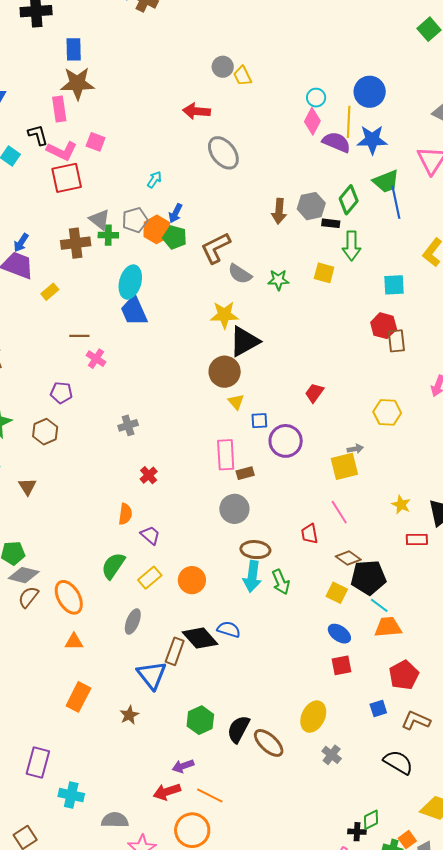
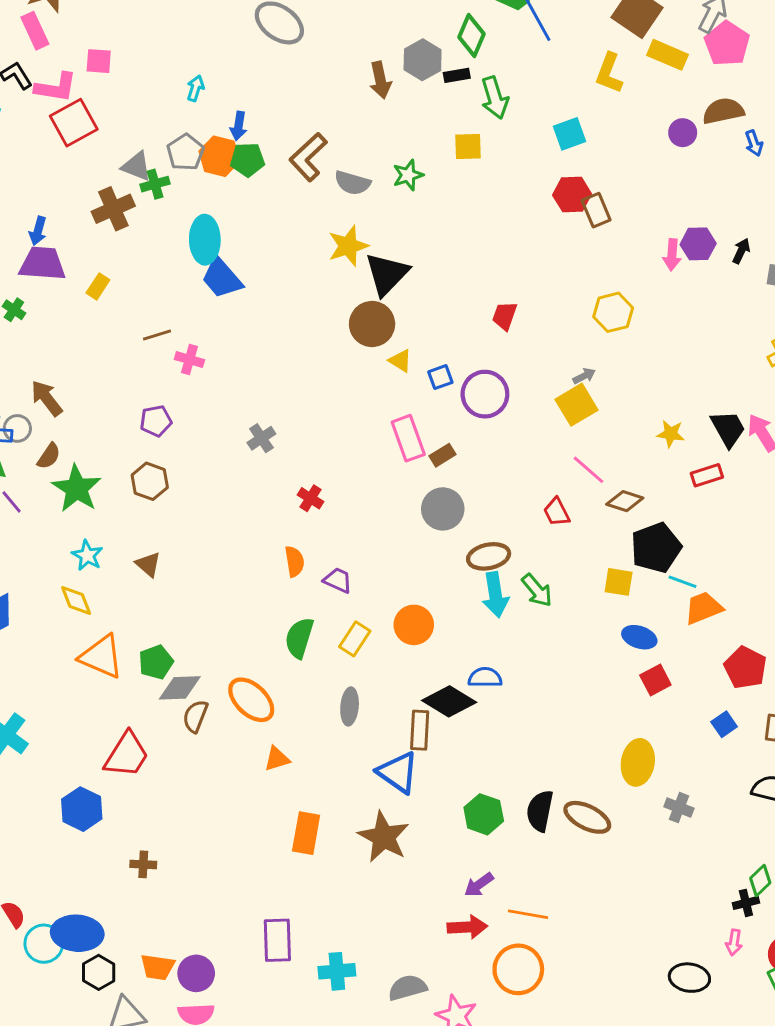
brown diamond: (348, 558) -> (625, 501), moved
brown star: (129, 715) -> (384, 837), size x1.8
red arrow: (167, 792) -> (467, 927), turned -148

